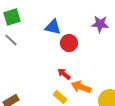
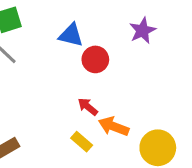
purple star: (100, 24) -> (143, 31), turned -30

